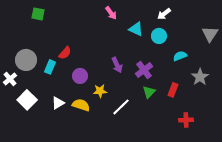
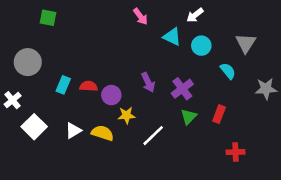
white arrow: (164, 14) -> (195, 15), moved
gray triangle: (210, 34) -> (246, 43), moved
red semicircle: (65, 53) -> (89, 86), moved, turned -128
cyan semicircle: (180, 56) -> (228, 71), turned 72
gray circle: (26, 60) -> (28, 62), moved
purple circle: (80, 76) -> (111, 95), moved
gray star: (200, 77) -> (266, 89), moved, turned 30

